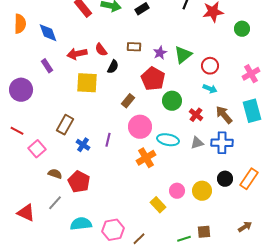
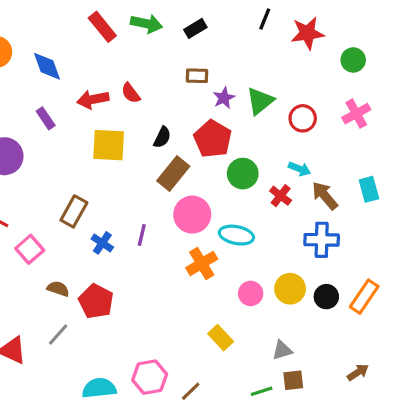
brown rectangle: (134, 47) -> (197, 76), moved
black semicircle: (113, 67) -> (162, 137), moved
pink cross: (251, 74) -> (356, 114), moved
cyan arrow: (210, 89) -> (300, 169), moved
brown rectangle: (128, 101) -> (173, 174), size x1.5
cyan rectangle: (252, 111) -> (369, 189), size x0.7
gray triangle: (197, 143) -> (282, 350), moved
pink circle: (177, 191) -> (251, 293), moved
yellow circle: (202, 191) -> (290, 289), moved
cyan semicircle: (81, 224) -> (99, 388), moved

